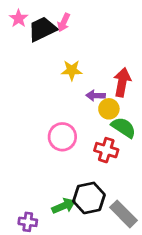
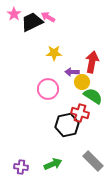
pink arrow: (64, 22) -> (48, 17), turned 96
pink circle: (62, 137) -> (48, 89), moved
black hexagon: (89, 198) -> (67, 125), moved
green arrow: (64, 206) -> (53, 164), moved

